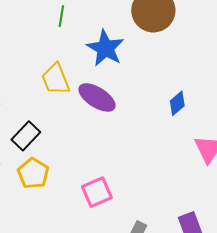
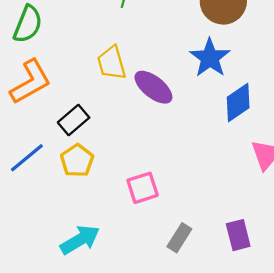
blue star: (105, 48) -> (210, 58), moved
blue diamond: (177, 103) -> (238, 102), size x1.5

